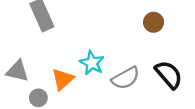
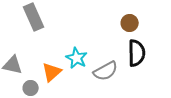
black semicircle: (169, 75) -> (137, 53), moved, turned 40

